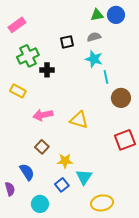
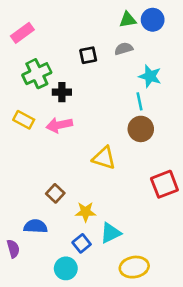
cyan star: (94, 59) -> (150, 76), moved
brown circle: (121, 98) -> (141, 129), moved
pink arrow: (43, 115) -> (59, 125), moved
blue semicircle: (27, 172) -> (36, 226), turned -54
cyan triangle: (84, 177) -> (111, 233), turned 30
cyan circle: (40, 204) -> (66, 268), moved

